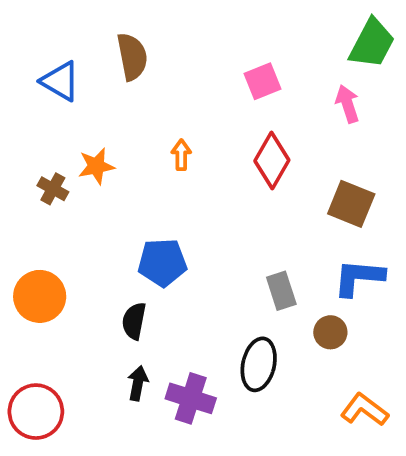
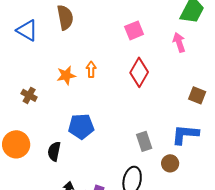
orange star: (96, 166) -> (66, 75), moved
brown cross: (53, 189) -> (29, 95), moved
brown square: (351, 204) -> (197, 95), moved, size x0.7
black semicircle: (134, 321) -> (54, 151), moved

